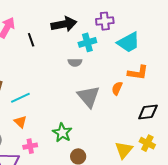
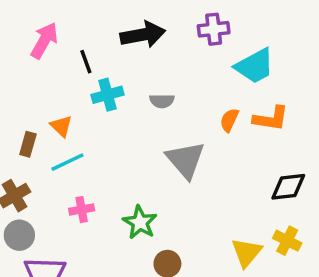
cyan cross: (87, 42) -> (108, 95), moved
orange semicircle: (117, 88) -> (229, 120), moved
orange triangle: (20, 122) -> (61, 126), moved
pink cross: (30, 146) -> (82, 210), moved

